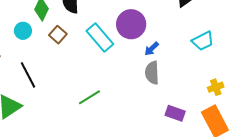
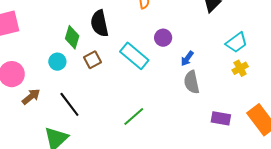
purple circle: (131, 24) -> (163, 38), size x0.6
brown square: (58, 35) -> (92, 60), turned 30
yellow cross: (216, 87) -> (240, 68), moved

